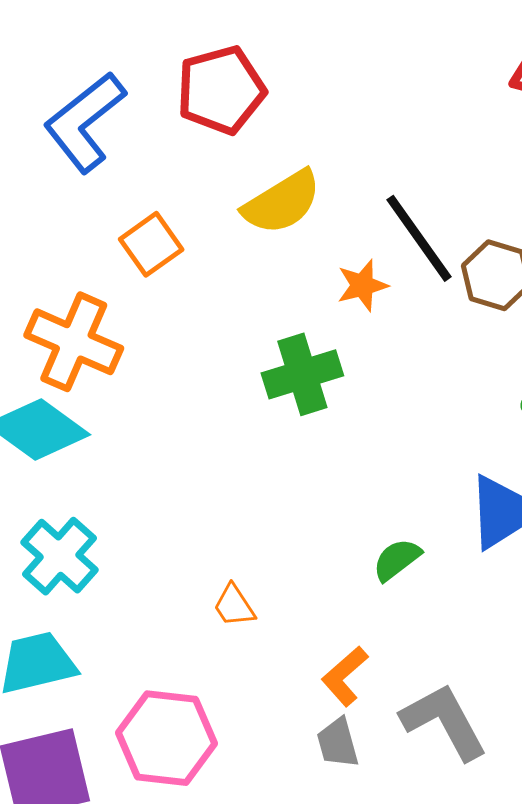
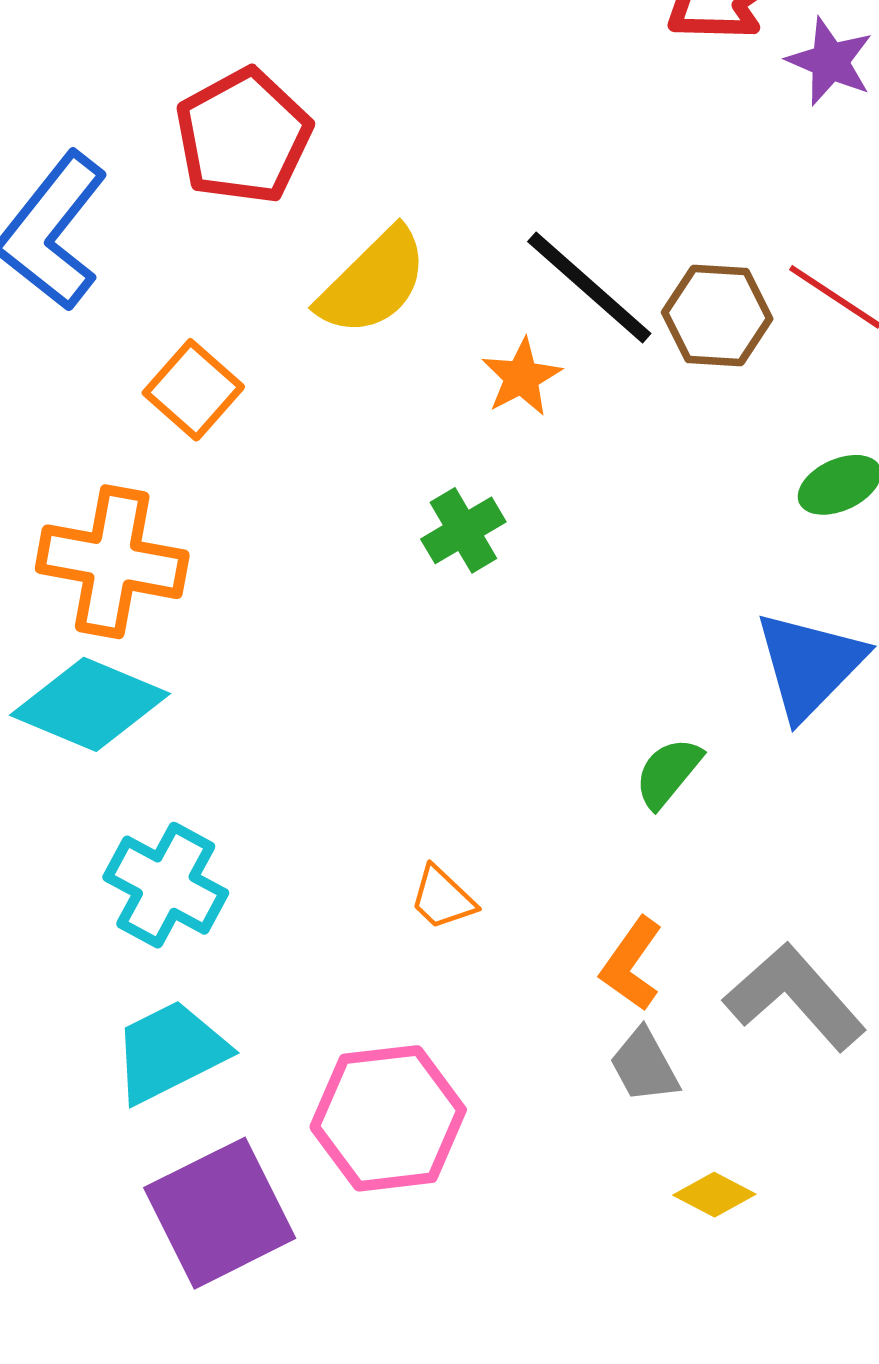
green cross: (302, 374) -> (463, 530), size x0.7

